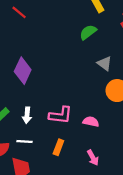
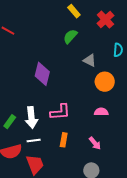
purple diamond: (23, 71) -> (42, 74), moved
white arrow: (27, 115) -> (31, 118), size x1.5
pink semicircle: (91, 122) -> (101, 112), moved

